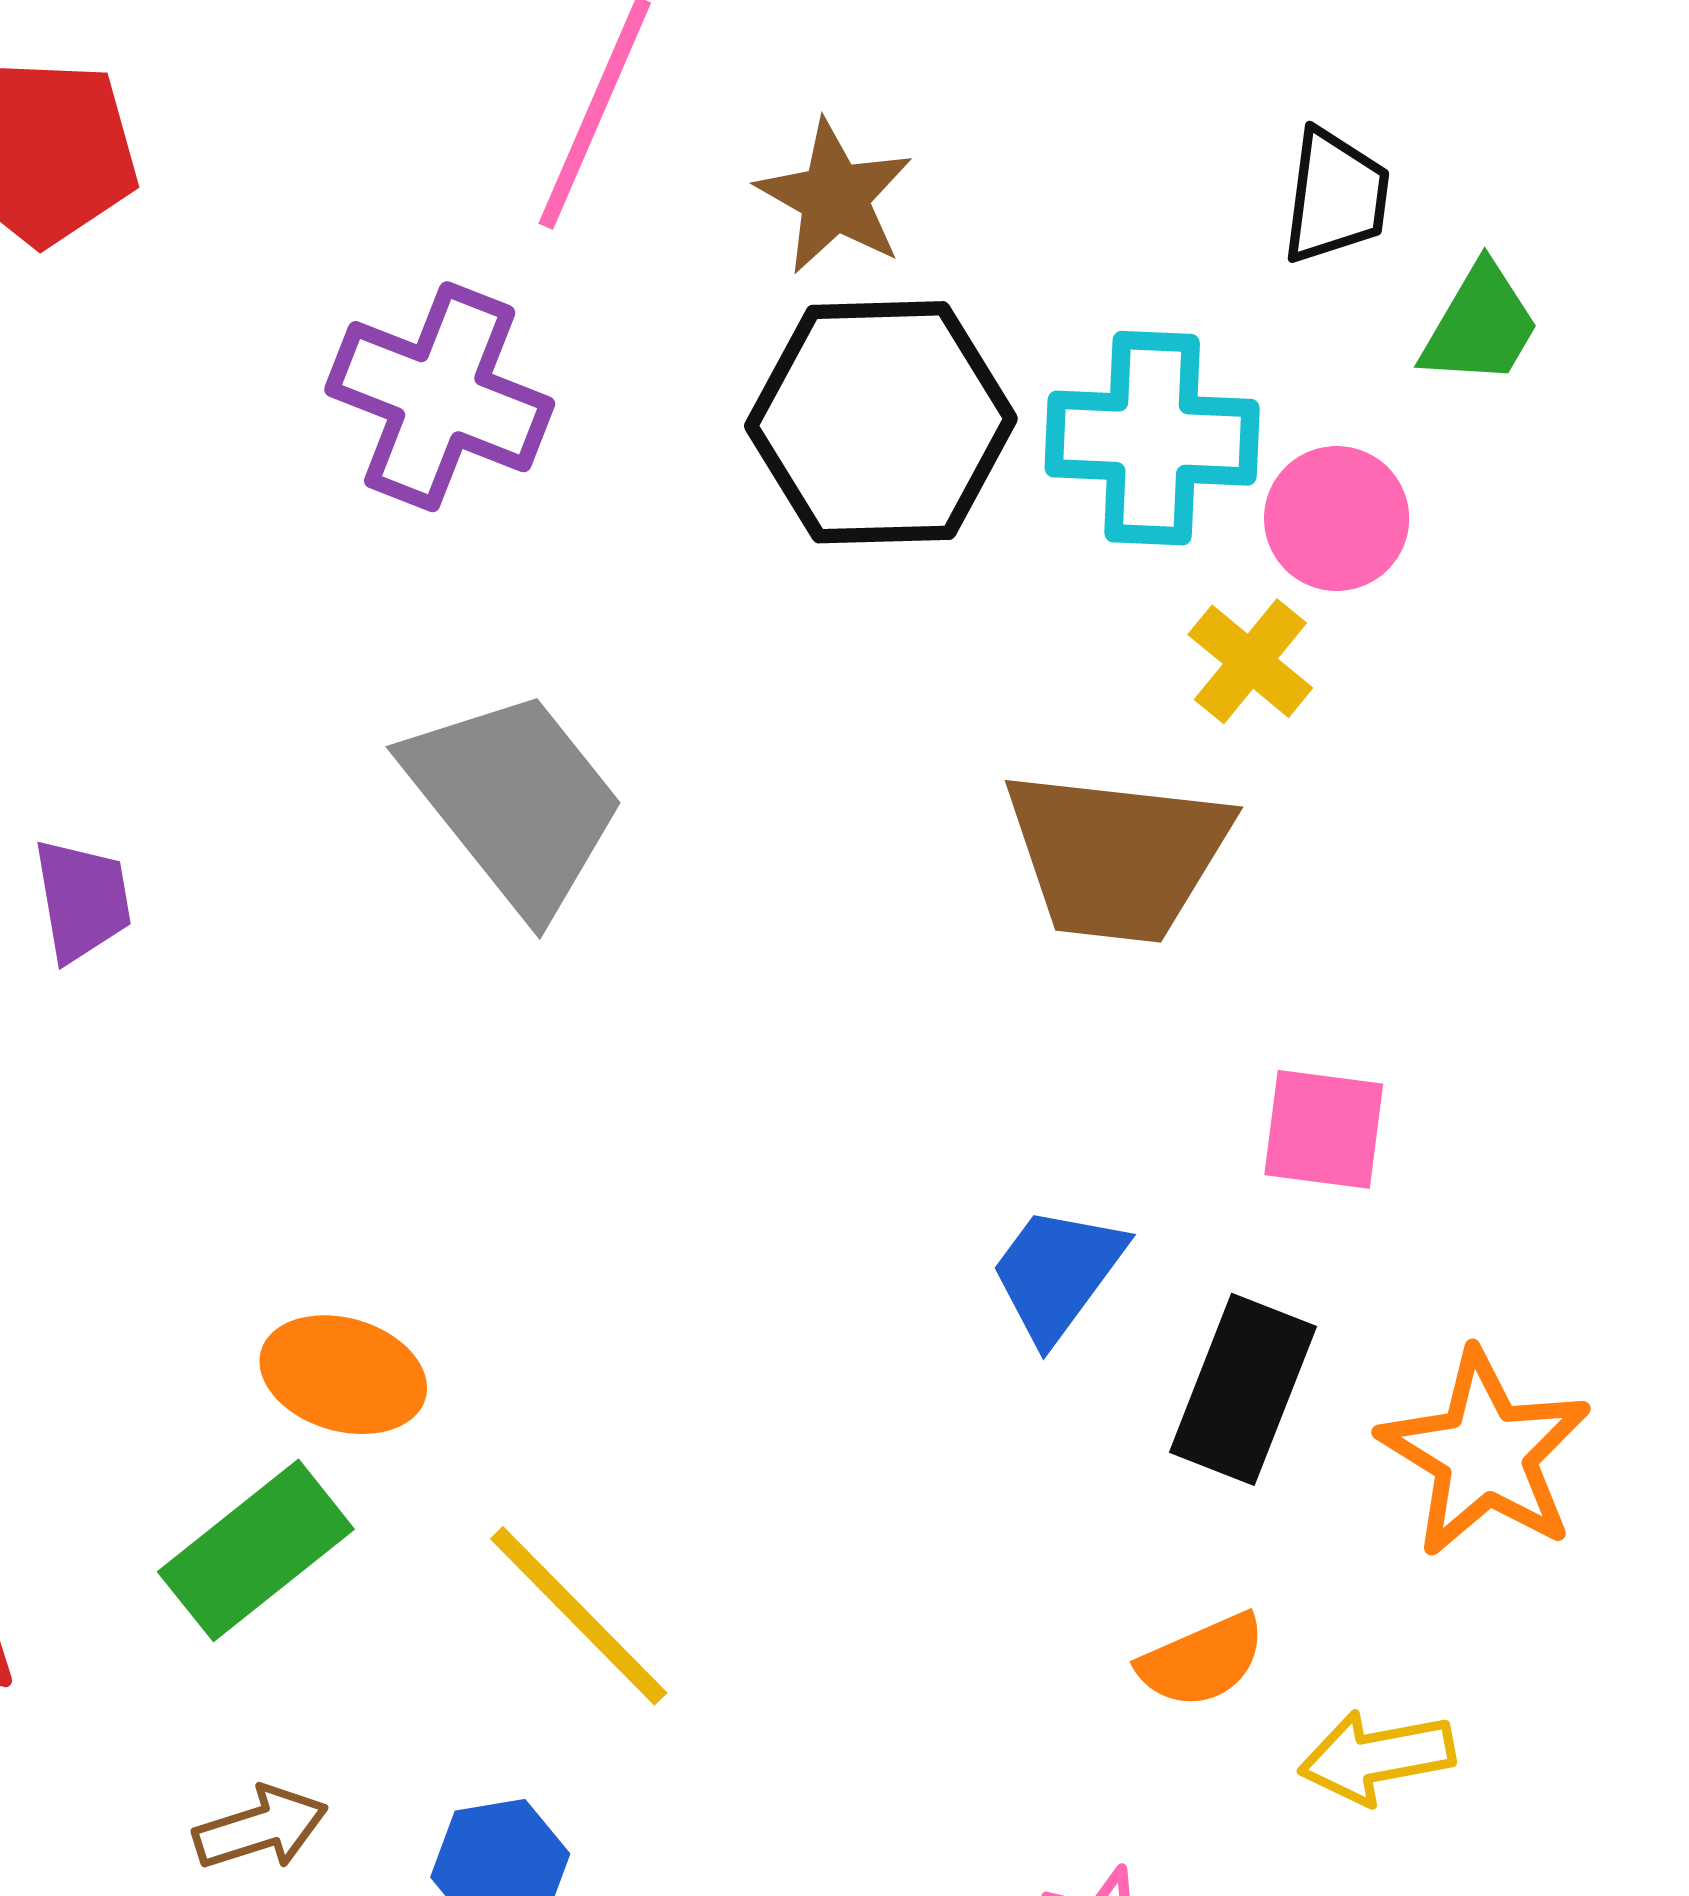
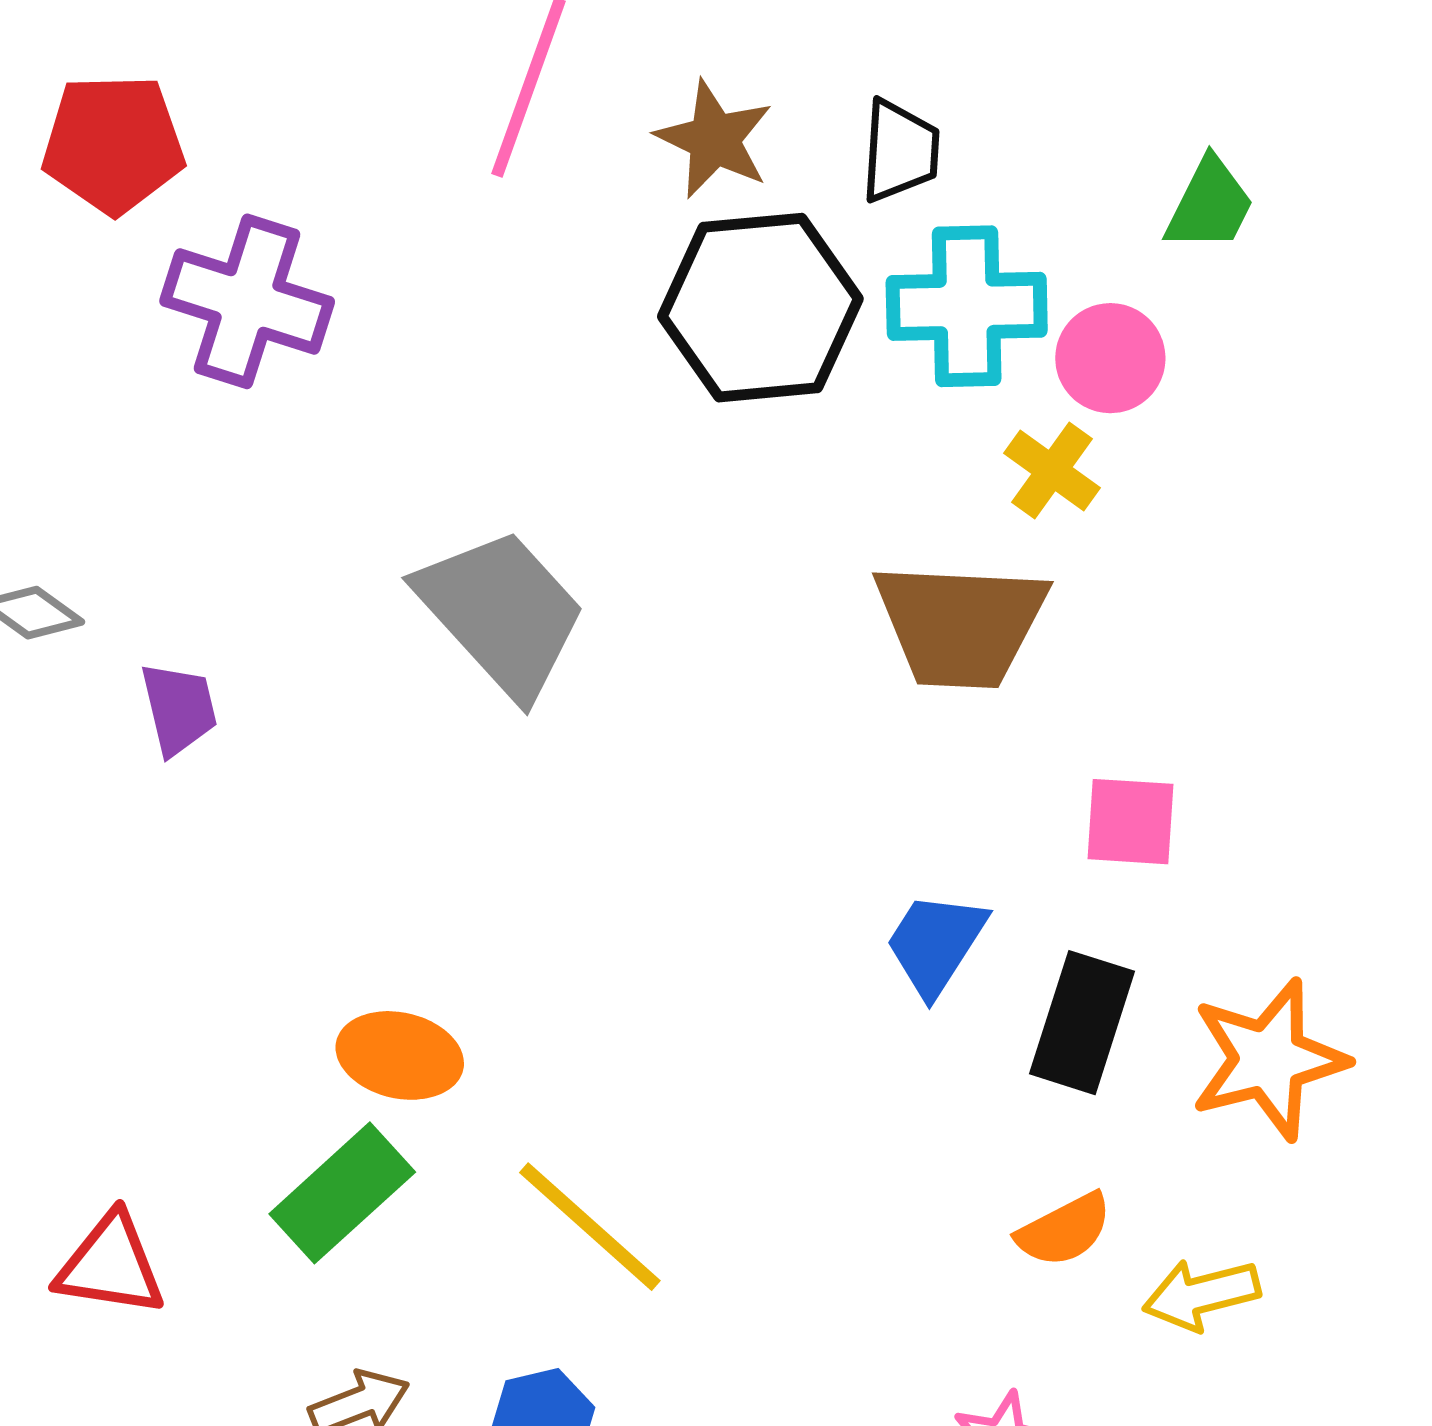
black trapezoid: (1336, 196) -> (900, 151), moved
purple cross: (440, 397) -> (247, 301), moved
orange star: (1485, 1454) -> (1269, 1059), turned 30

